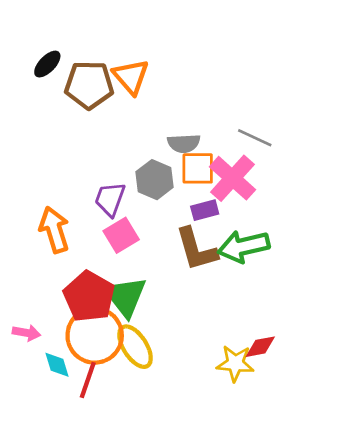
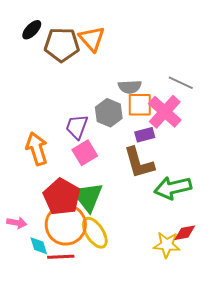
green arrow: (244, 246) -> (173, 188), moved
red line: (88, 380) -> (61, 257), turned 68

